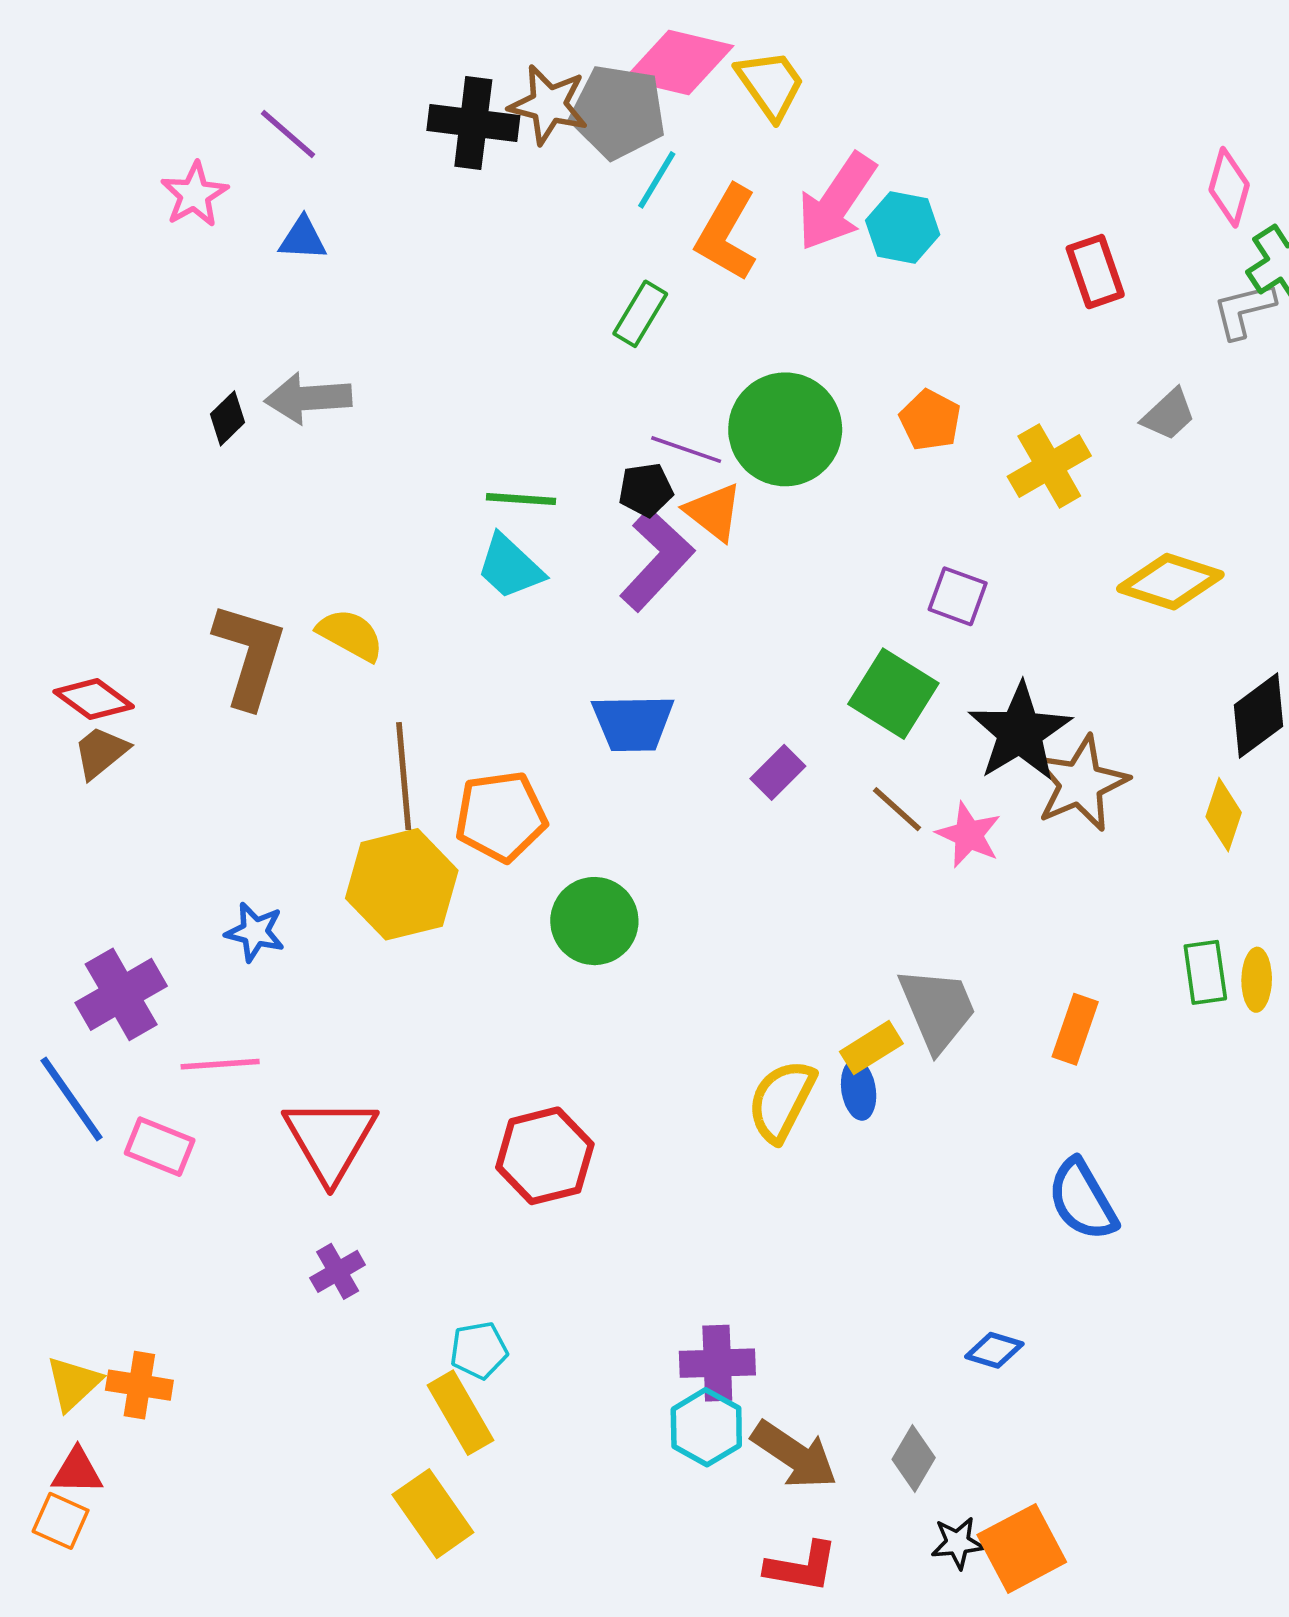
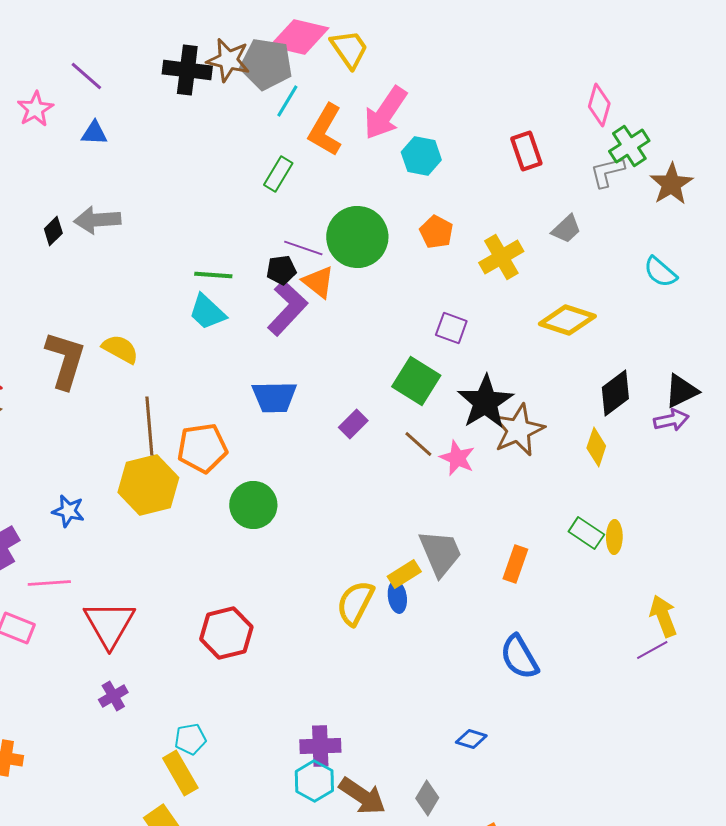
cyan hexagon: (903, 228) -> (421, 156), moved
green rectangle: (1205, 972) -> (586, 533), turned -48

